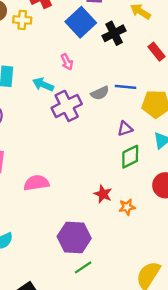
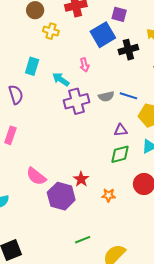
yellow cross: (22, 20) -> (51, 31), moved
pink semicircle: (36, 183) -> (36, 176), moved, turned -145
red star: (103, 194) -> (81, 179), moved
purple hexagon: (74, 237) -> (61, 196), moved
green line: (83, 267) -> (83, 240), moved

